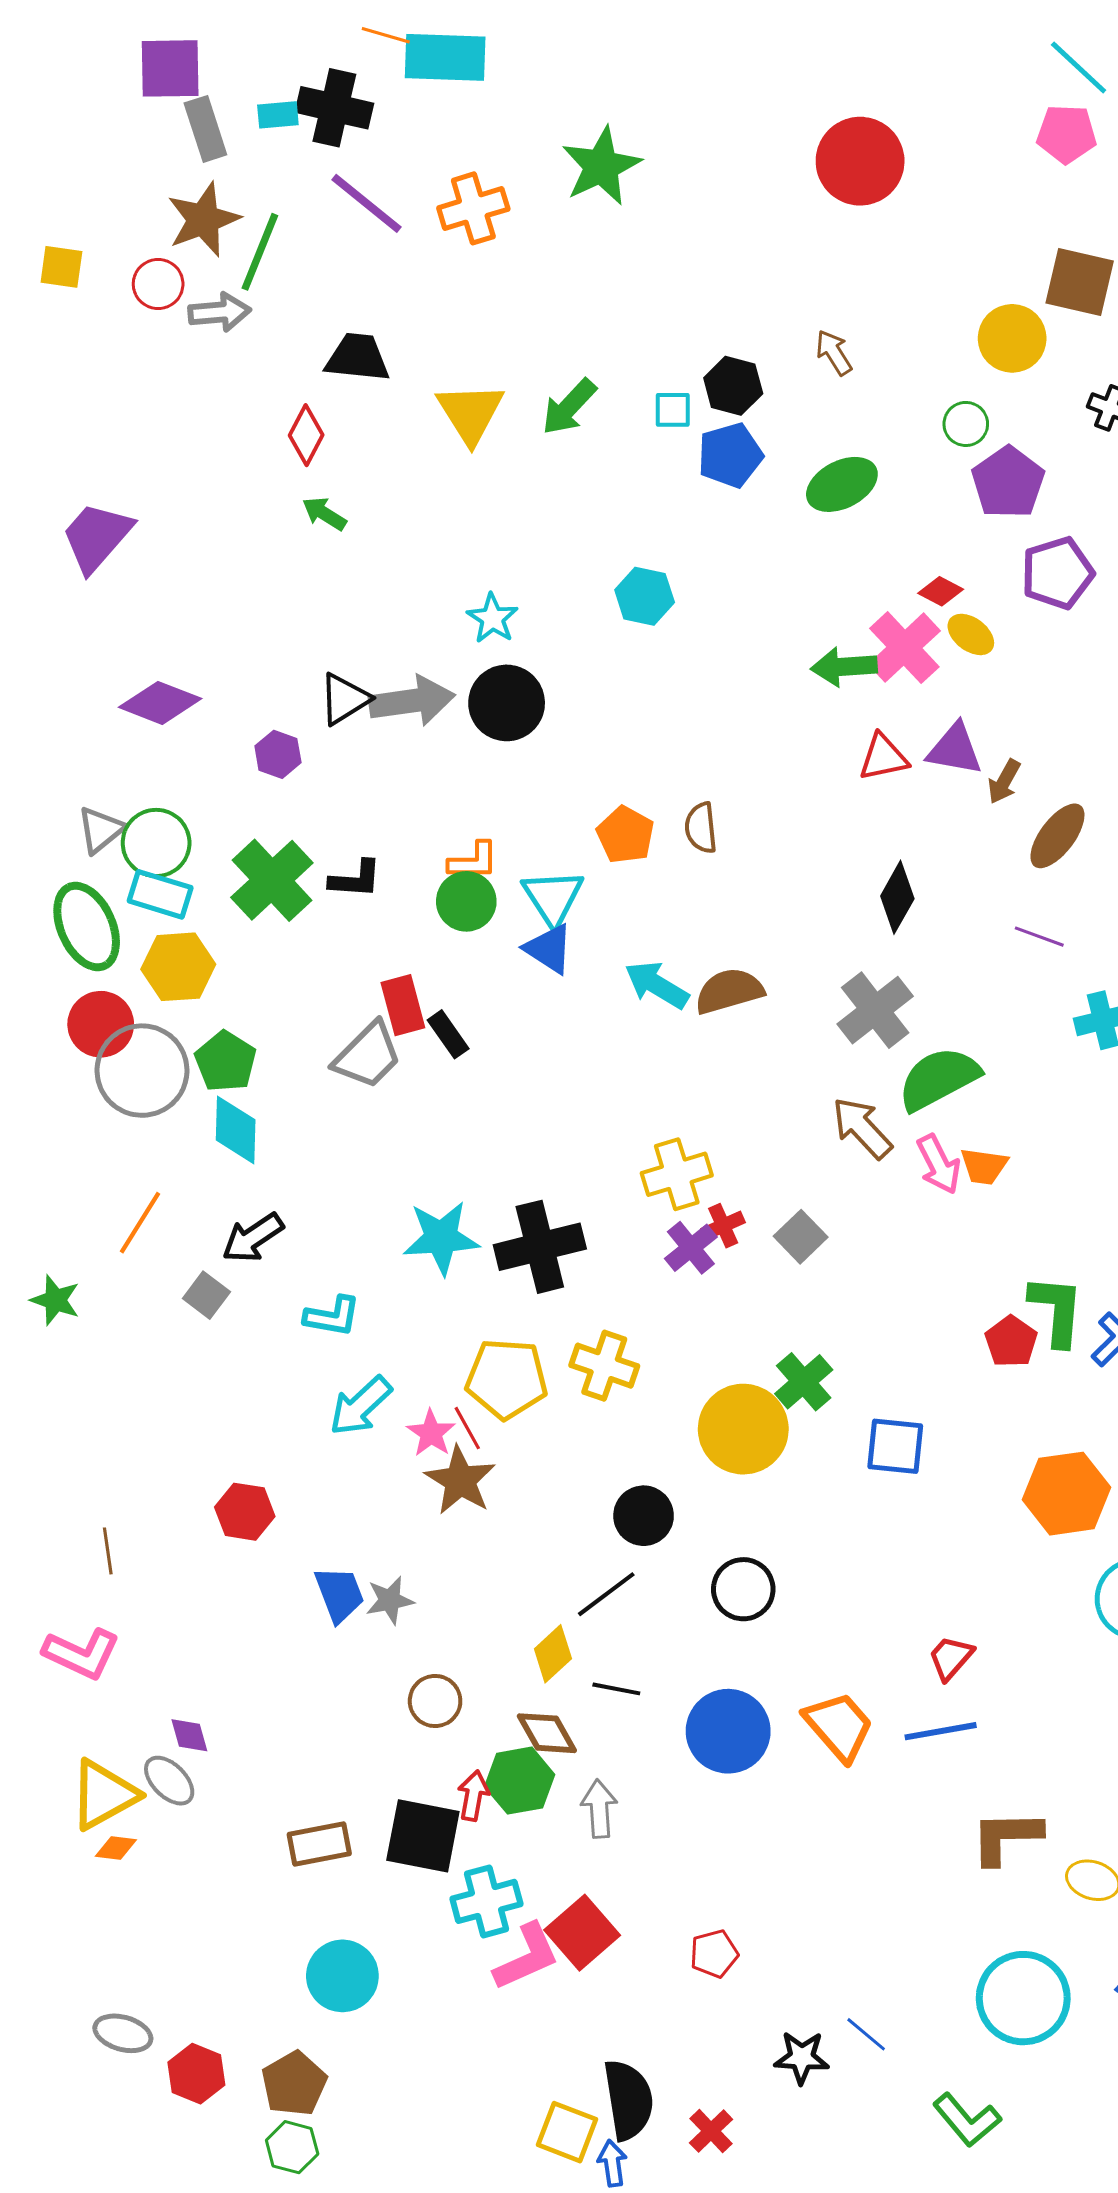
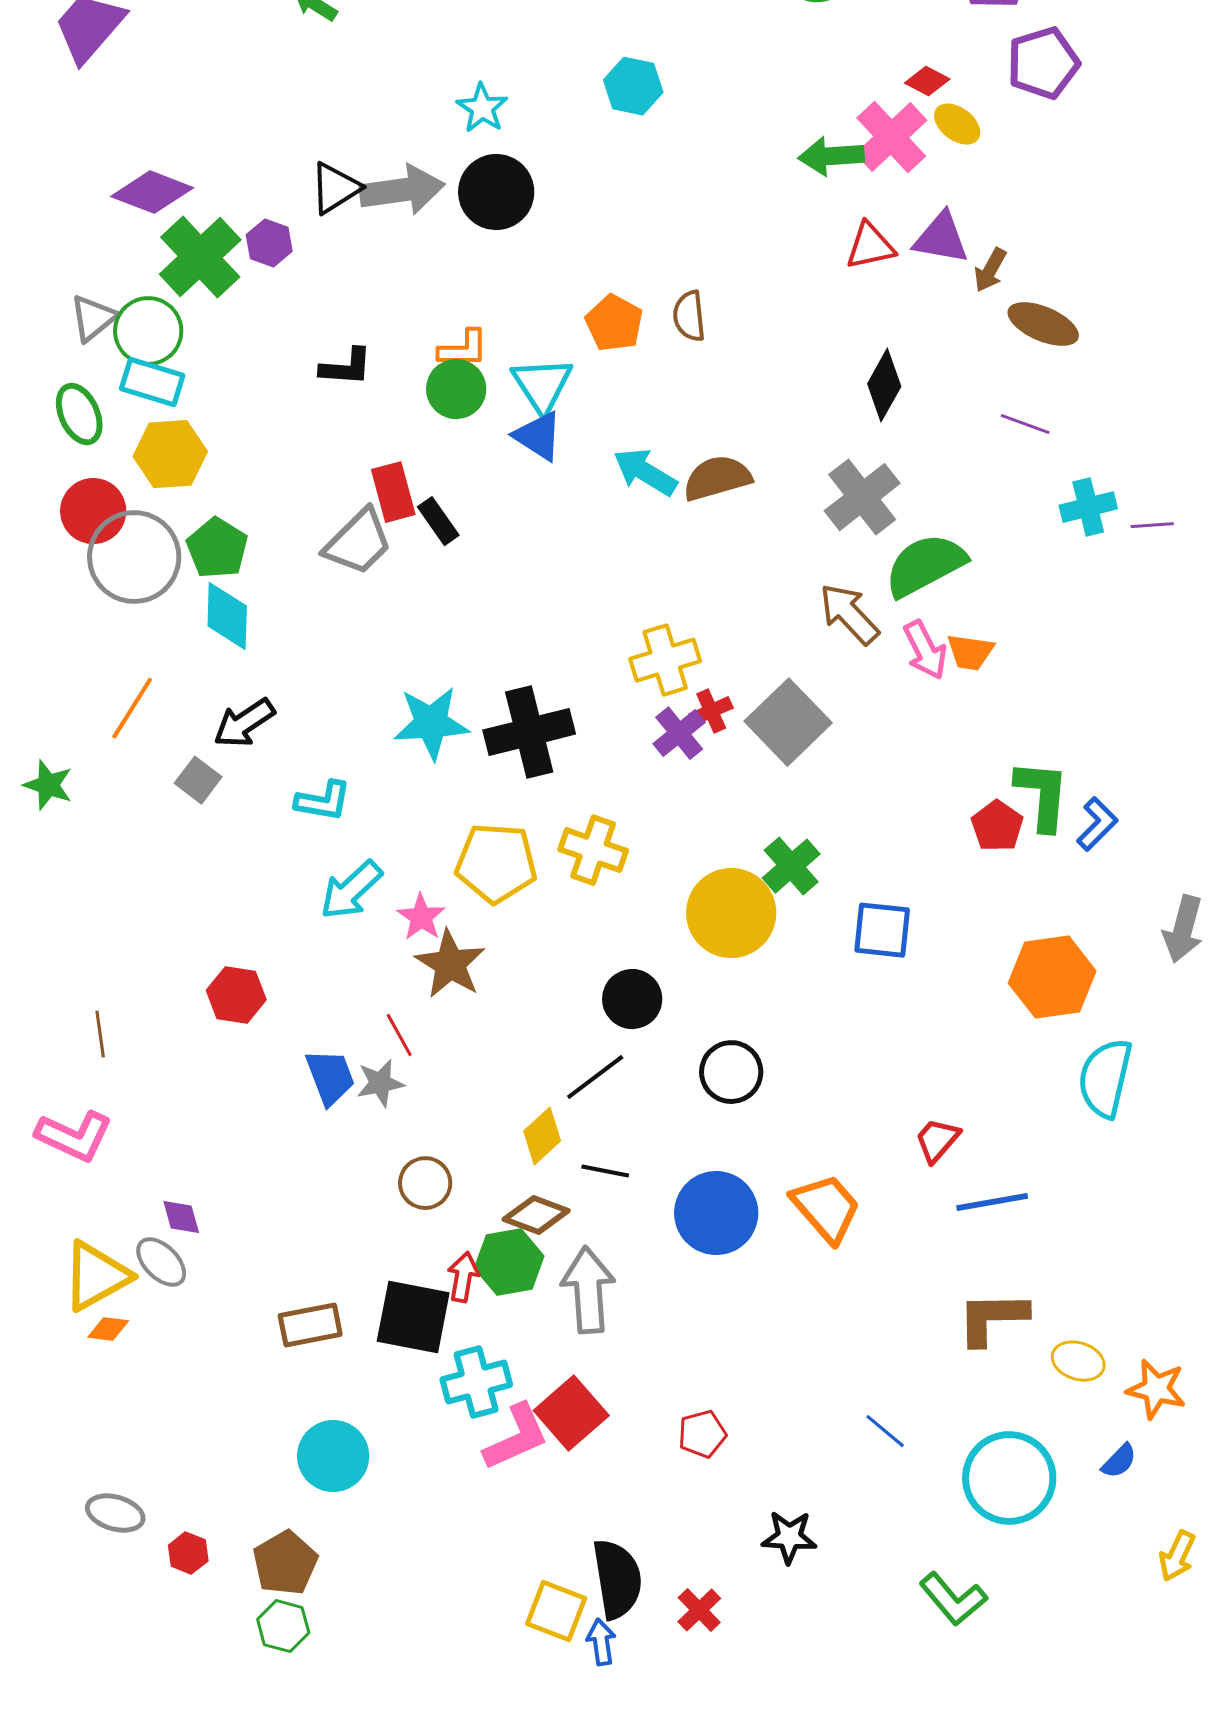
brown ellipse: (1057, 836) -> (1043, 324), turned 76
green cross: (272, 880) -> (200, 257), moved
green ellipse: (87, 927) -> (79, 414), size x0.7
gray square: (801, 1237) -> (788, 722), size x1.6
red line: (467, 1428) -> (399, 1035), moved
blue line: (941, 1731) -> (992, 1202), moved
brown diamond: (547, 1733) -> (536, 1215), turned -40
gray arrow: (599, 1809) -> (588, 1290), size x1.5
blue line: (866, 2034) -> (885, 1431), moved
red hexagon: (196, 2074) -> (188, 1553), size x0.7

